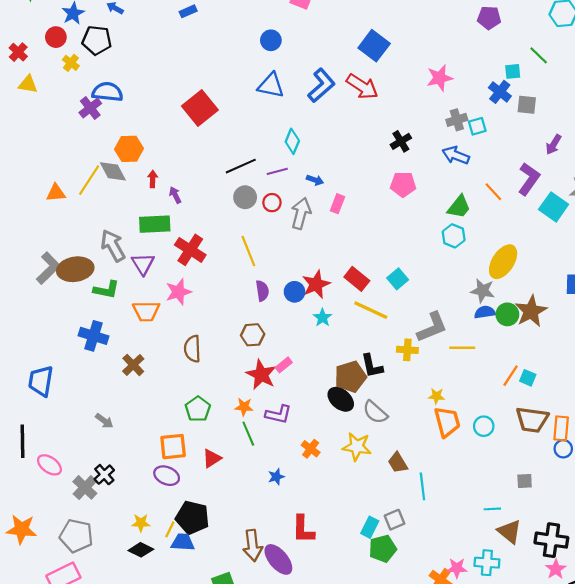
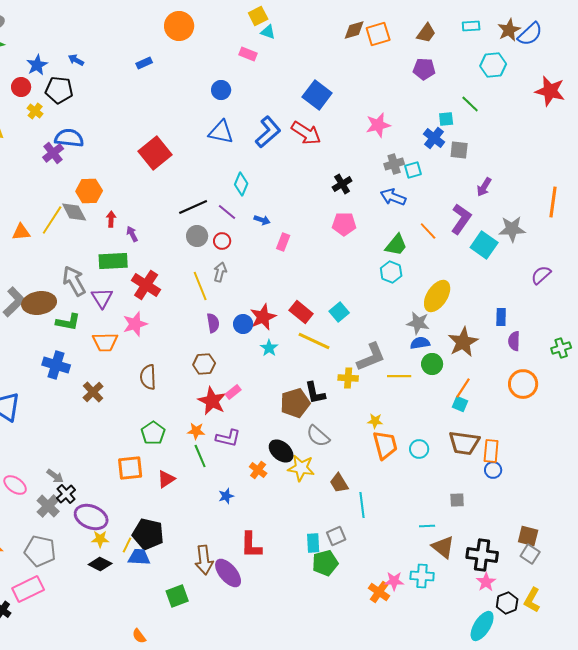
purple line: (277, 171) -> (227, 212), turned 54
gray arrow: (301, 213) -> (220, 272), moved, size x0.7
green circle: (507, 314) -> (432, 364), moved
orange line: (511, 376) -> (463, 388), moved
black ellipse: (341, 399) -> (281, 451), moved
gray arrow: (104, 421) -> (55, 476), moved
purple ellipse: (167, 476) -> (91, 517), moved, size x1.4
cyan rectangle: (370, 527) -> (313, 543), turned -30

